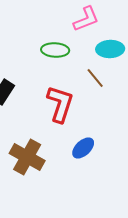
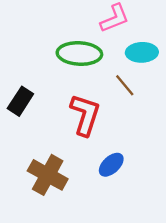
green ellipse: (55, 50) -> (79, 54), size x1.4

